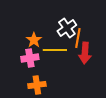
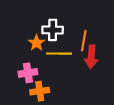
white cross: (67, 28) -> (53, 30), moved, turned 36
pink cross: (30, 58) -> (28, 73), moved

